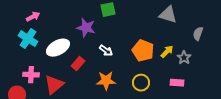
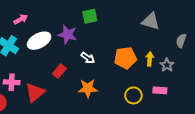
pink arrow: (33, 17) -> (21, 19), moved
white ellipse: (58, 48) -> (39, 41), moved
orange pentagon: (143, 51) -> (125, 58), turned -30
yellow arrow: (167, 52) -> (150, 59), turned -40
yellow circle: (141, 83) -> (133, 95), moved

